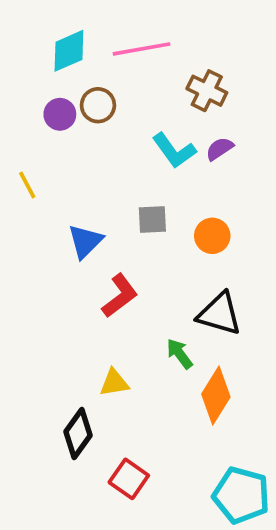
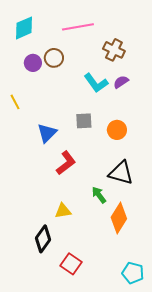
cyan diamond: (69, 51) -> (24, 28), moved
cyan pentagon: (241, 495) -> (133, 273), size x0.7

